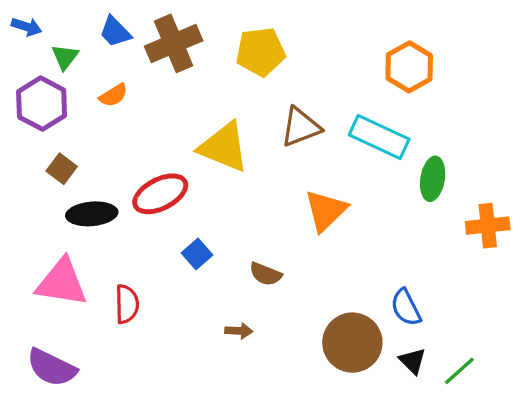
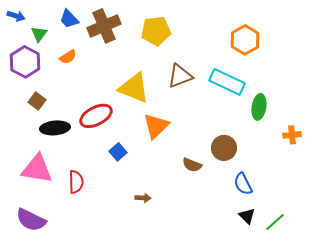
orange triangle: (326, 211) -> (156, 126), moved
orange cross: (488, 226) -> (292, 135), size x0.7
brown semicircle: (266, 274) -> (192, 165), moved
brown circle: (352, 343) -> (224, 148), moved, size x0.7

